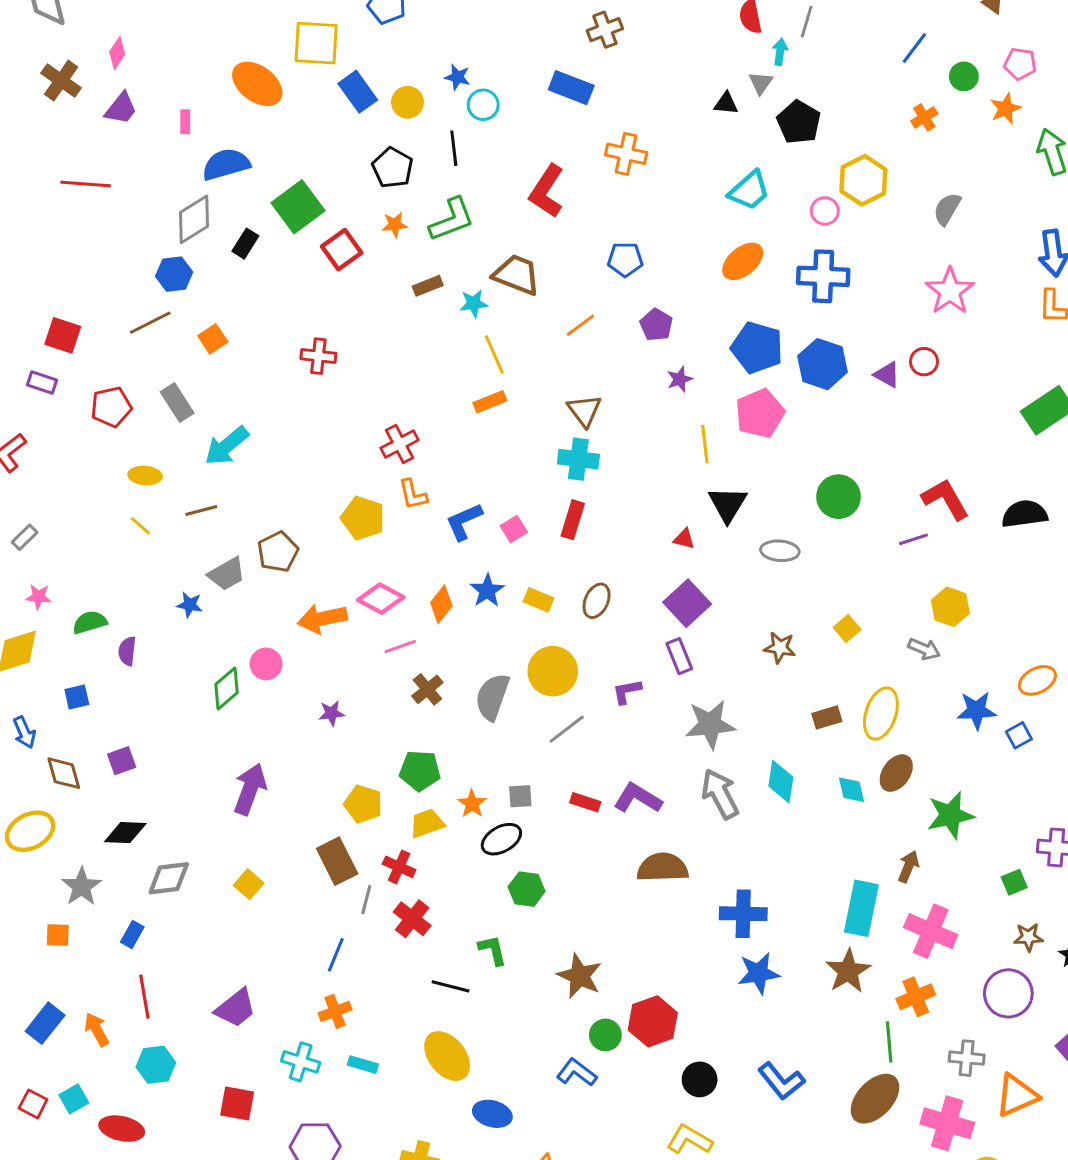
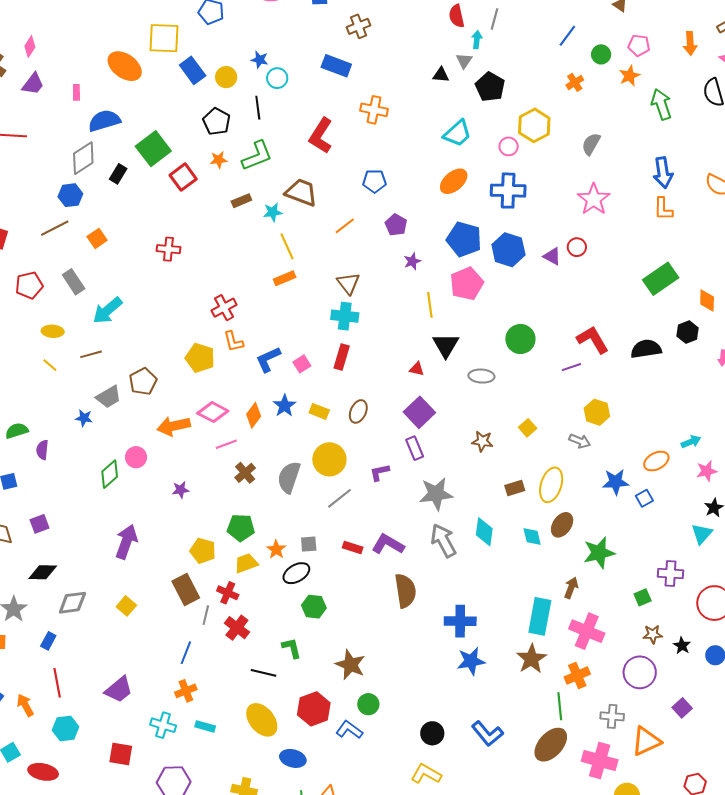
brown semicircle: (663, 868) -> (405, 591), turned 84
red hexagon: (653, 1021) -> (314, 709), moved

